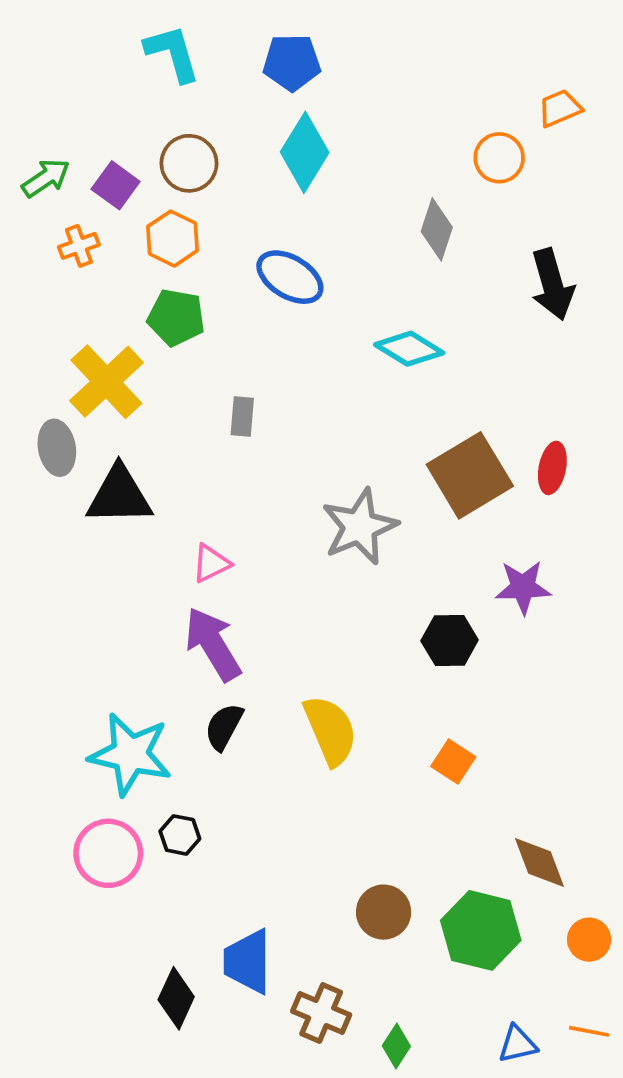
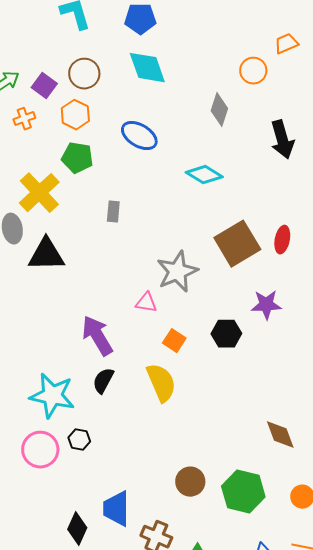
cyan diamond: (305, 152) -> (147, 68), turned -51
pink triangle: (211, 563) -> (146, 303), moved, turned 35
orange square: (453, 762) -> (174, 341), moved
brown diamond: (540, 862) -> (280, 435), moved

